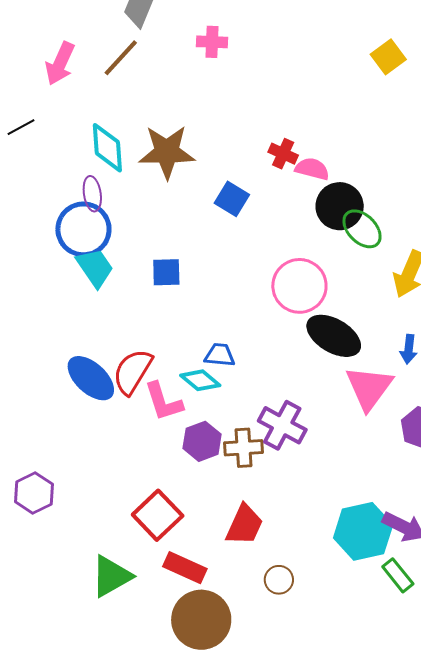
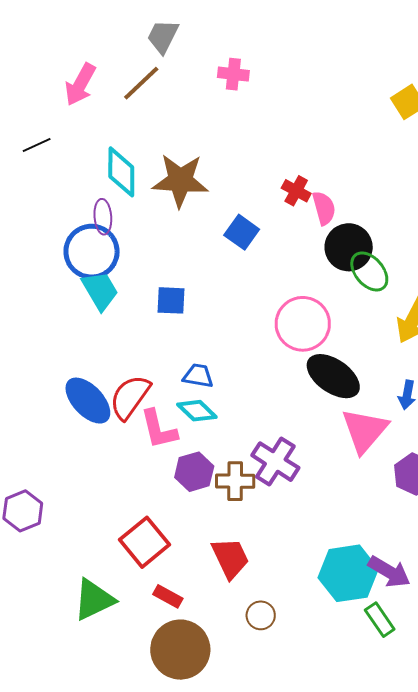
pink semicircle: (312, 169) -> (324, 208), turned 56
blue trapezoid: (220, 355) -> (198, 376), moved
red trapezoid: (244, 525) -> (230, 558), turned -54
red rectangle: (185, 568) -> (168, 596), size x0.7

